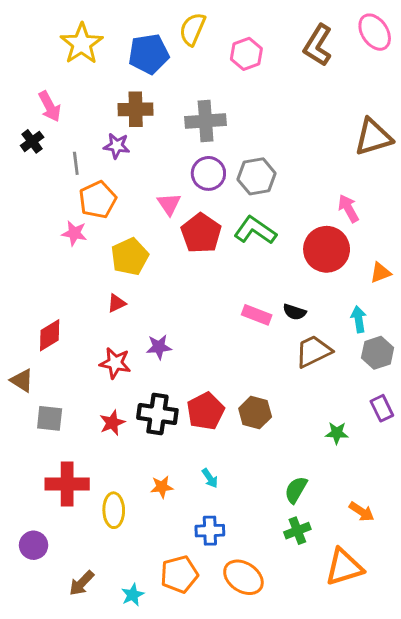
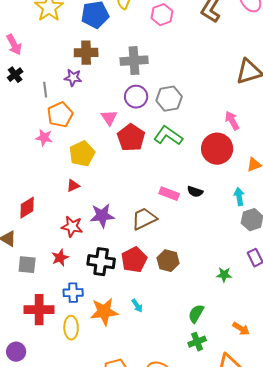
pink arrow: (50, 106) -> (14, 45), moved
purple star: (159, 347) -> (102, 216), size x1.4
brown trapezoid: (313, 351) -> (144, 219), moved
red star: (112, 423) -> (60, 258), moved
orange star: (162, 487) -> (104, 312), size x1.8
blue cross: (210, 531) -> (73, 293), moved

